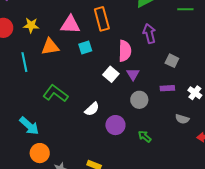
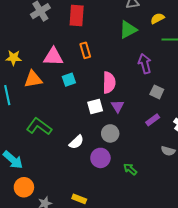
orange rectangle: (102, 19) -> (85, 50), size x0.7
purple arrow: (149, 34) -> (145, 64), moved
white square: (111, 74) -> (95, 106), turned 35
purple rectangle: (167, 88) -> (153, 120), turned -32
gray circle: (139, 100) -> (110, 133), moved

